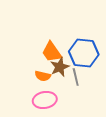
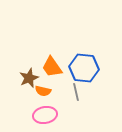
brown star: (60, 67) -> (29, 78), moved

